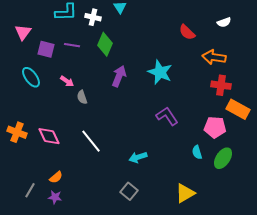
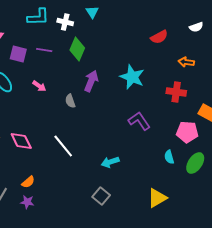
red semicircle: (187, 32) -> (159, 37), turned -72
orange arrow: (214, 57) -> (186, 62), size x0.7
red cross: (221, 85) -> (176, 92), moved
gray semicircle: (82, 97) -> (70, 101), moved

